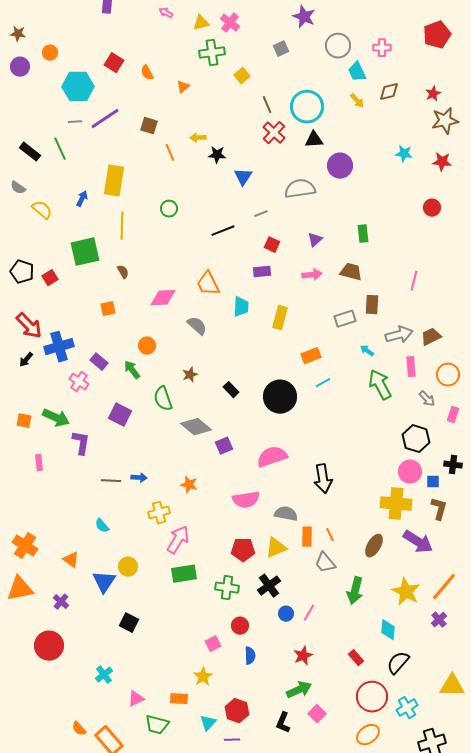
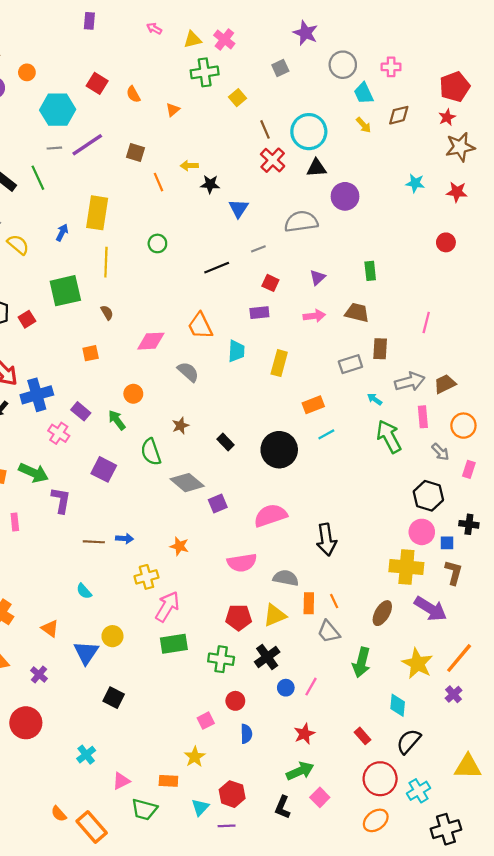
red pentagon: (437, 35) -> (455, 87), moved

